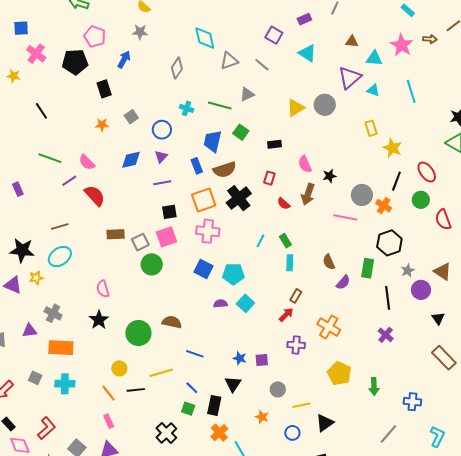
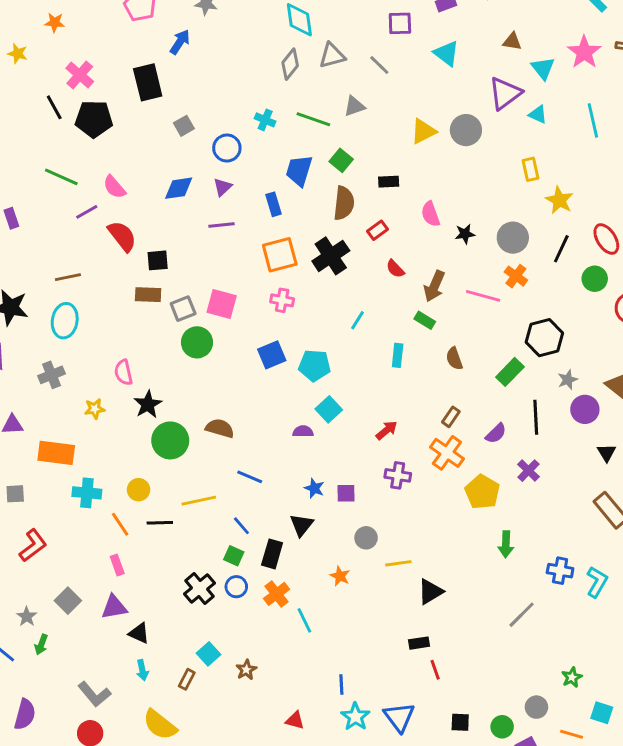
purple square: (274, 35) -> (400, 23), turned -36
pink cross: (36, 54) -> (80, 75), moved
cyan triangle: (374, 58) -> (543, 68), turned 42
black pentagon: (75, 62) -> (94, 119), moved
gray diamond: (177, 68) -> (290, 64), moved
black rectangle: (104, 89) -> (148, 82), size x1.4
orange star: (102, 125) -> (55, 22), moved
brown semicircle: (225, 170) -> (344, 203), moved, turned -70
red rectangle: (269, 178) -> (377, 230), turned 32
brown arrow: (308, 194) -> (434, 286), moved
gray circle: (362, 195) -> (513, 238), moved
orange cross: (384, 206) -> (516, 276), moved
black square: (169, 212) -> (158, 260), moved
pink cross: (208, 231) -> (282, 300), size x0.7
pink square: (167, 237) -> (222, 304), turned 30
green rectangle: (285, 241) -> (425, 320), moved, turned -32
cyan ellipse: (60, 257) -> (65, 321), turned -50
green rectangle: (368, 268) -> (510, 372), turned 30
blue square: (204, 269) -> (272, 355), turned 36
yellow star: (36, 278) -> (95, 409), moved
purple semicircle: (343, 282) -> (496, 433), moved
brown rectangle: (296, 296) -> (451, 417), moved
purple semicircle: (220, 304) -> (303, 431), moved
gray cross: (53, 313) -> (51, 375), moved, turned 36
black star: (99, 320) -> (148, 404), moved
yellow pentagon: (339, 373) -> (482, 492), moved
gray square: (35, 378) -> (15, 494), turned -32
cyan cross: (65, 384) -> (87, 493), moved
red L-shape: (46, 428) -> (33, 546), moved
blue circle: (292, 433) -> (236, 587), moved
cyan L-shape: (437, 436) -> (597, 582), moved

